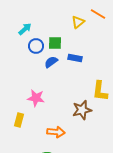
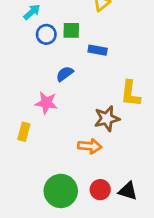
blue semicircle: (51, 62) -> (65, 74), moved
orange arrow: (56, 132) -> (90, 146), moved

